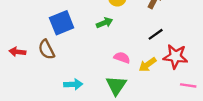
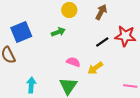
red star: (175, 56) -> (125, 36), moved
cyan arrow: (73, 84) -> (31, 85), turned -84

